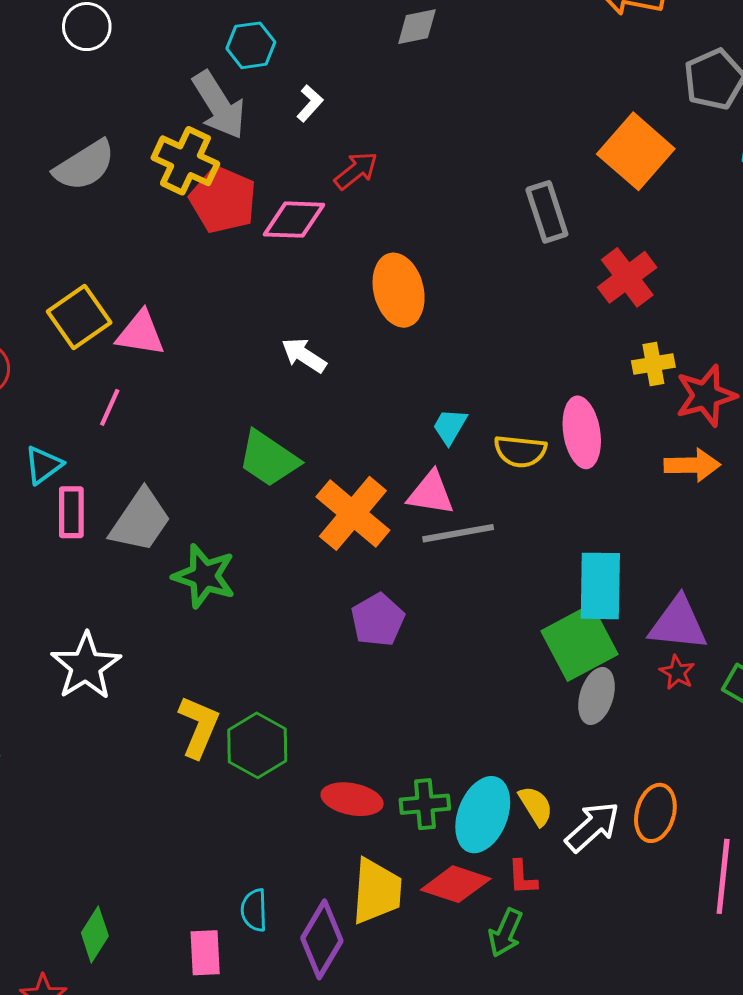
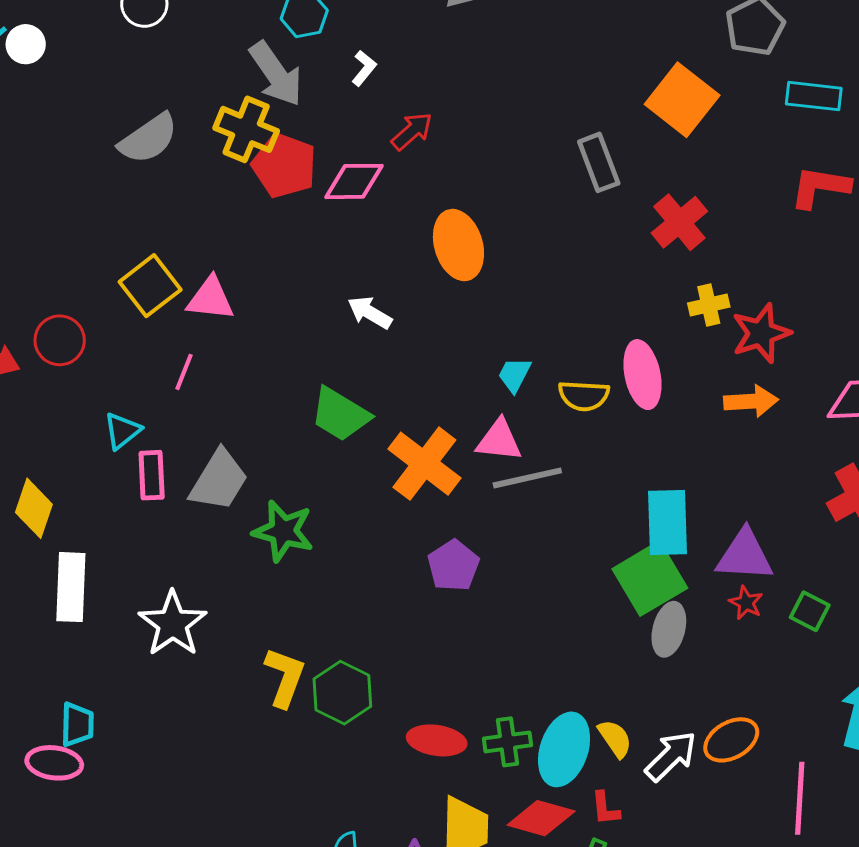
orange ellipse: (655, 813) -> (731, 740), turned 48

